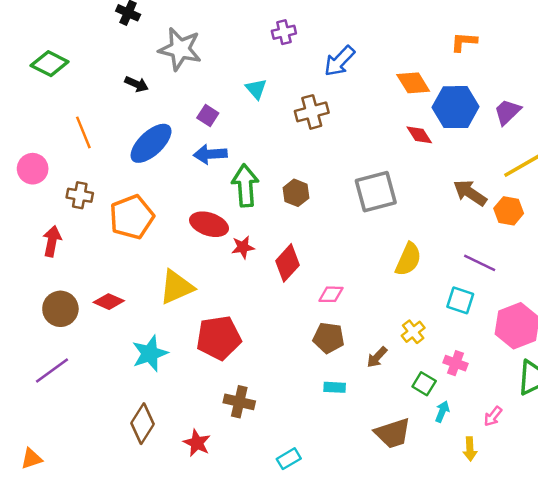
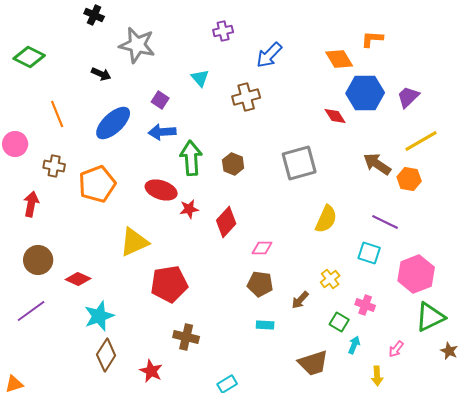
orange diamond: (413, 83) -> (339, 59), moved
red diamond: (109, 302) -> (78, 279), moved
cyan star: (150, 354) -> (99, 316), moved

